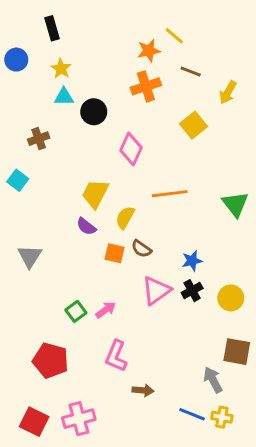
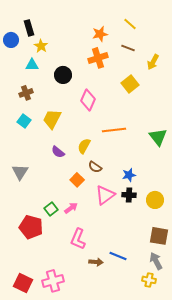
black rectangle: (52, 28) -> (29, 28), moved
yellow line: (174, 36) -> (130, 24), moved
cyan triangle: (64, 97) -> (32, 65), moved
cyan square: (18, 180) -> (24, 121), moved
yellow trapezoid: (95, 194) -> (52, 119), moved
orange square: (115, 253) -> (77, 180), moved, turned 32
black cross: (192, 291) -> (129, 195), turned 32
red pentagon: (51, 361) -> (31, 227), moved
gray arrow: (213, 380) -> (156, 261), moved
blue line: (192, 414) -> (118, 256), moved

